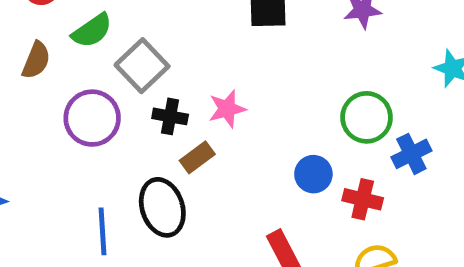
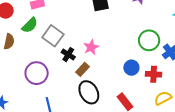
black cross: (170, 116) -> (68, 55), turned 32
purple circle: (92, 118) -> (37, 73), moved
black ellipse: (162, 207) -> (89, 92), moved

